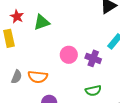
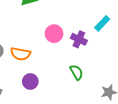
green semicircle: (93, 91) -> (76, 72), turned -112

